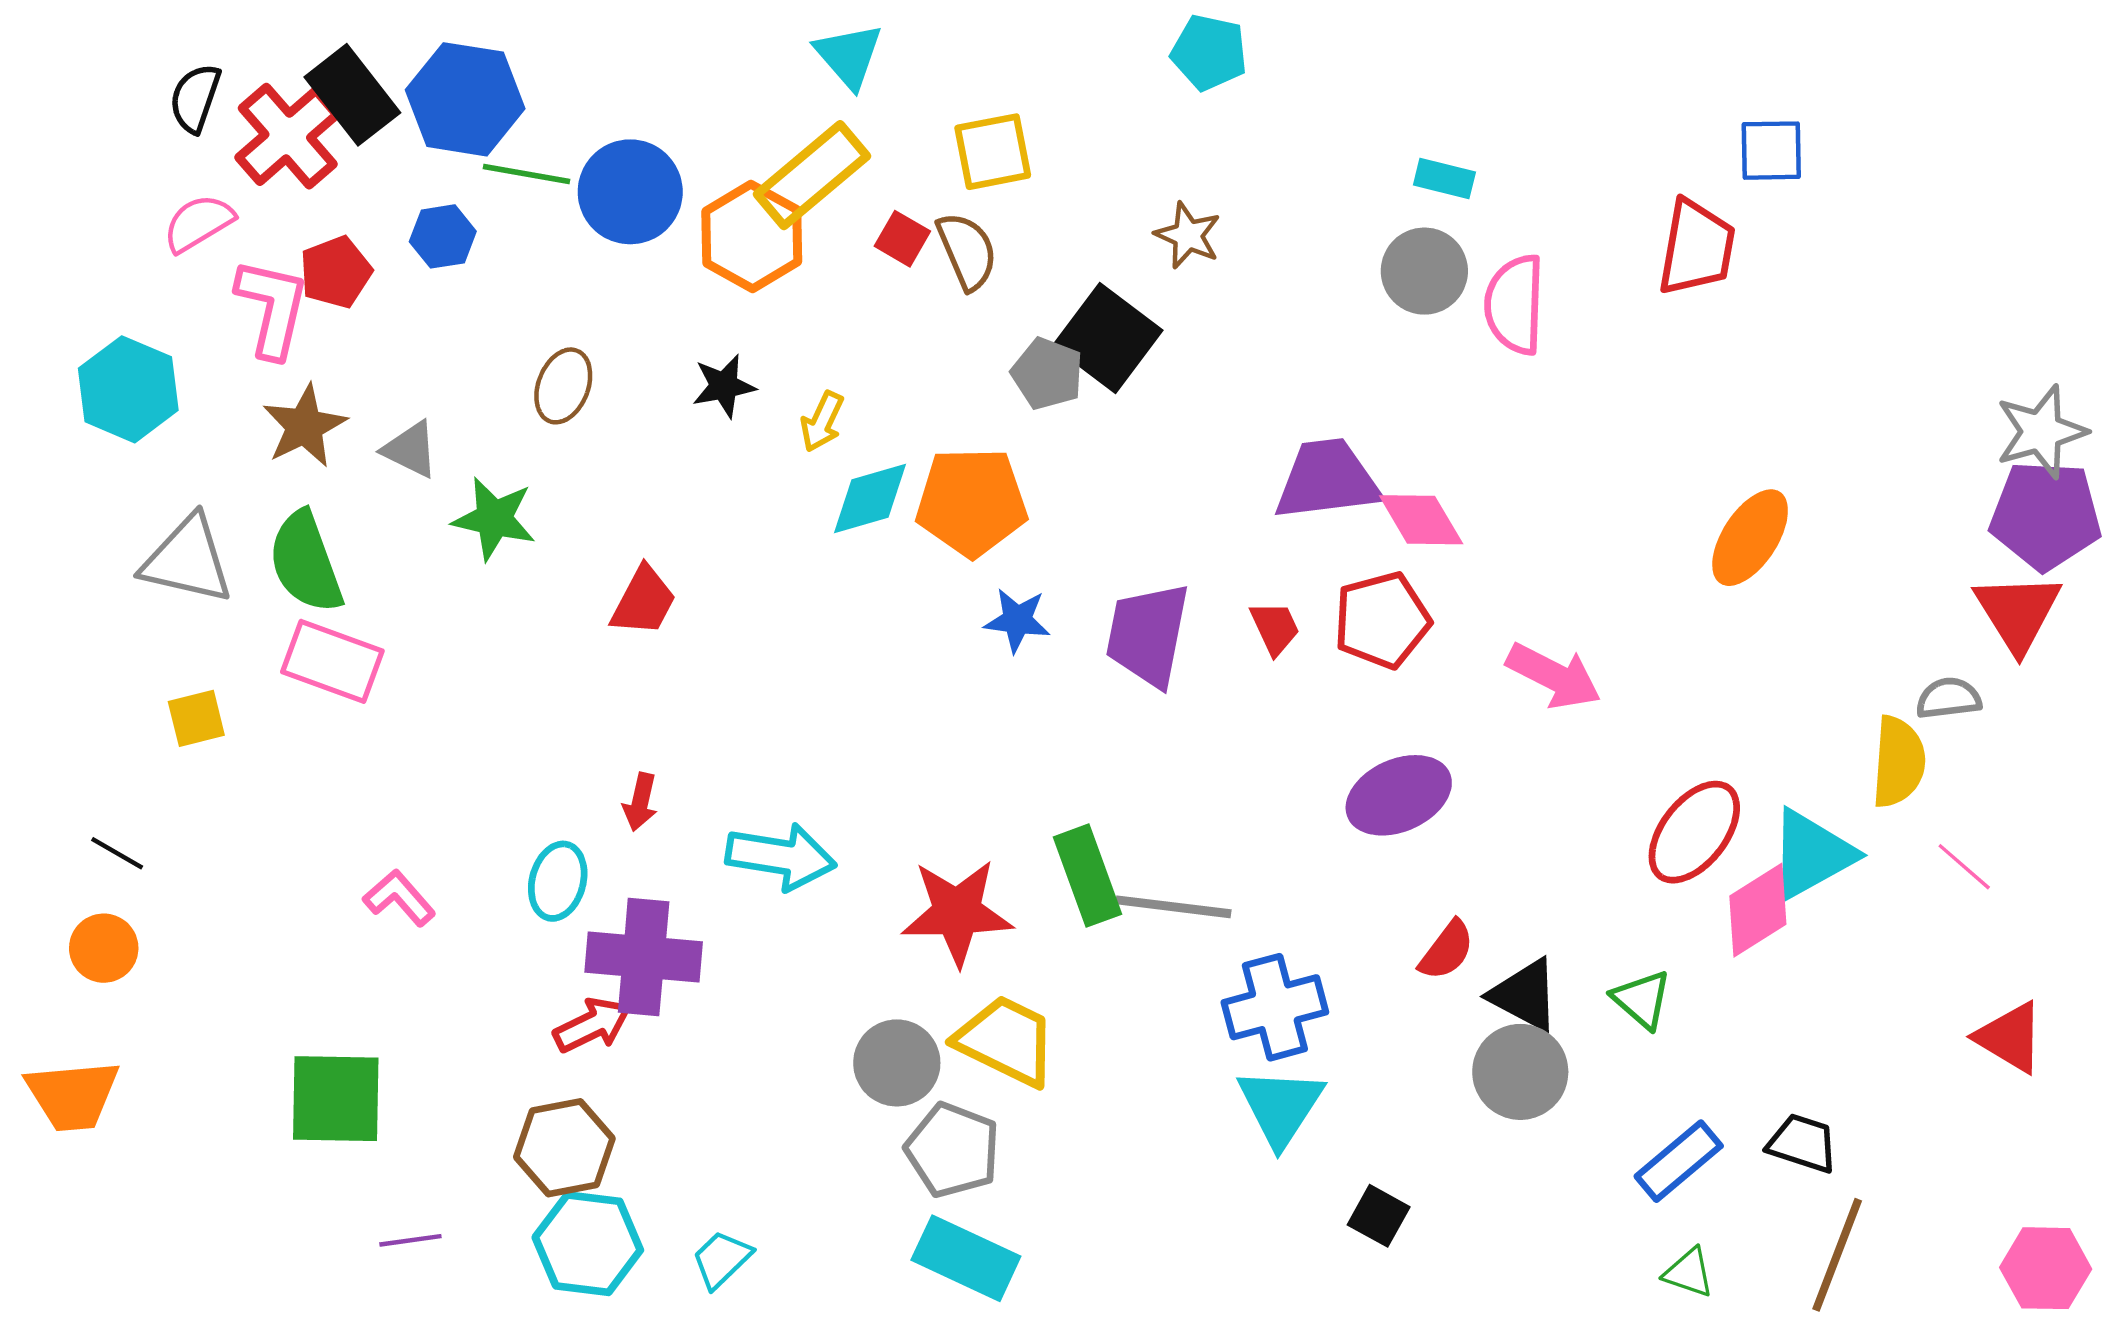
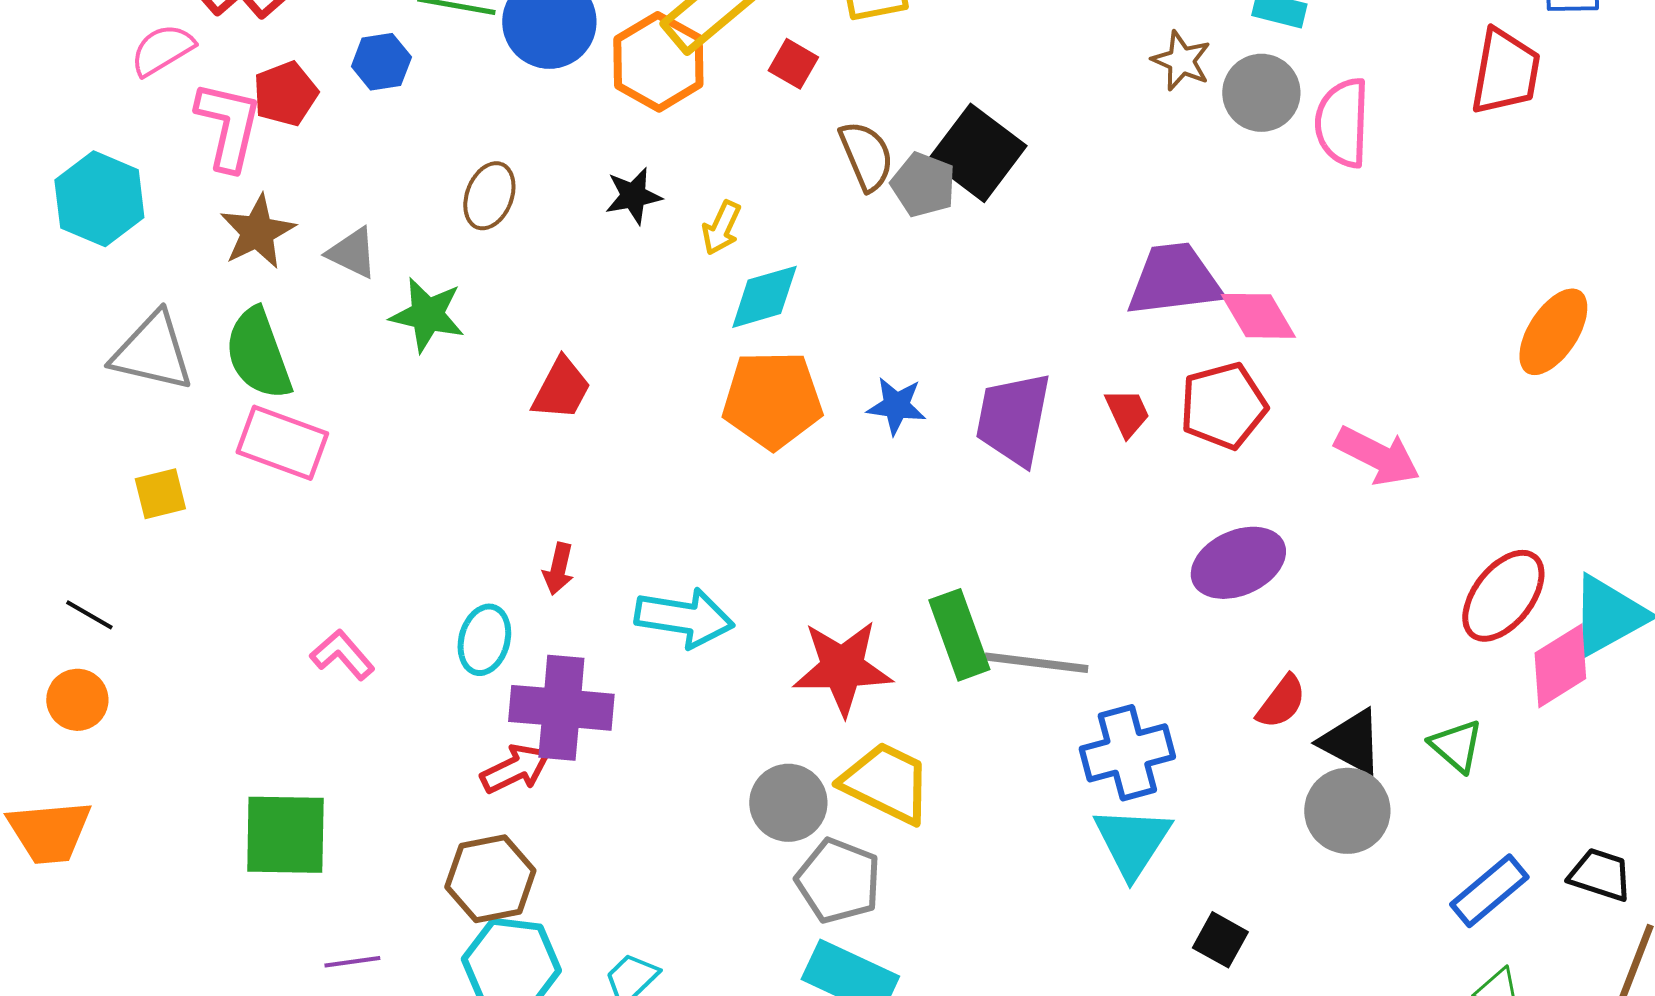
brown star: (1188, 235) -> (1181, 61), moved
brown semicircle: (967, 251) -> (866, 156), moved
orange pentagon: (972, 502) -> (772, 400), moved

